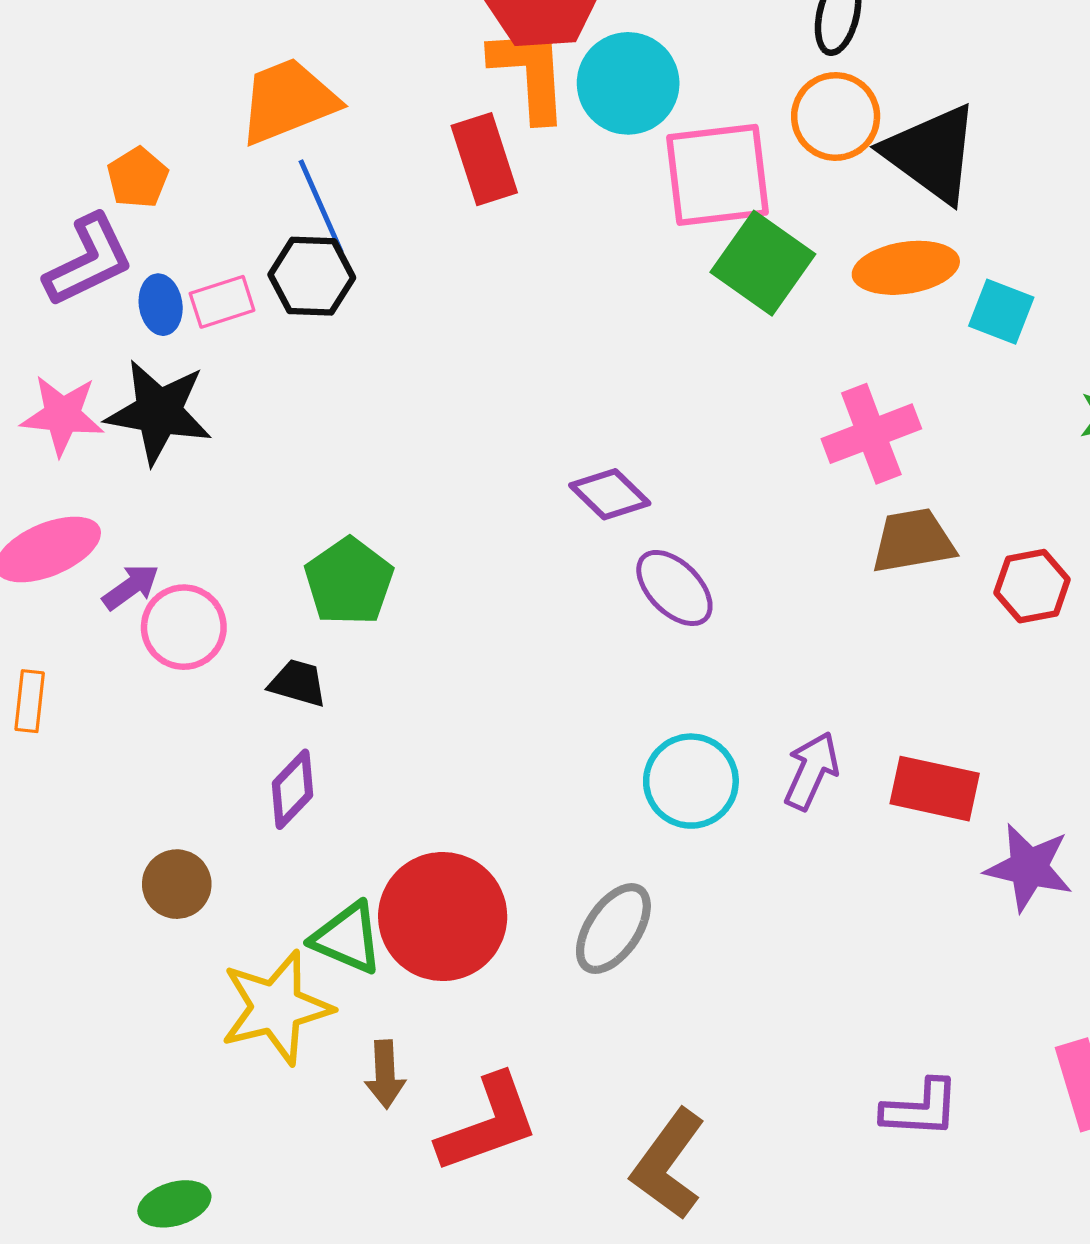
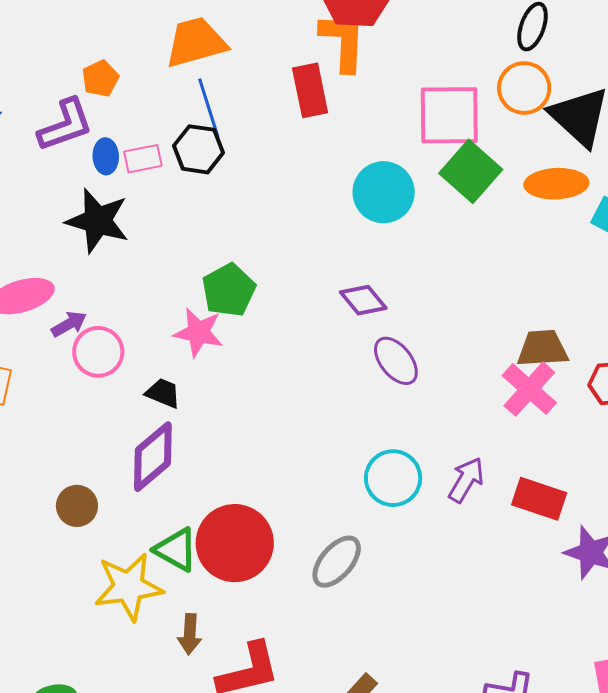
cyan circle: (628, 83) -> (384, 192), moved
pink star: (62, 415) -> (199, 332), moved
pink cross: (871, 434) -> (529, 389), moved, turned -34
green pentagon: (349, 581) -> (229, 290), moved
purple diamond: (293, 789) -> (153, 457), size x1.5

